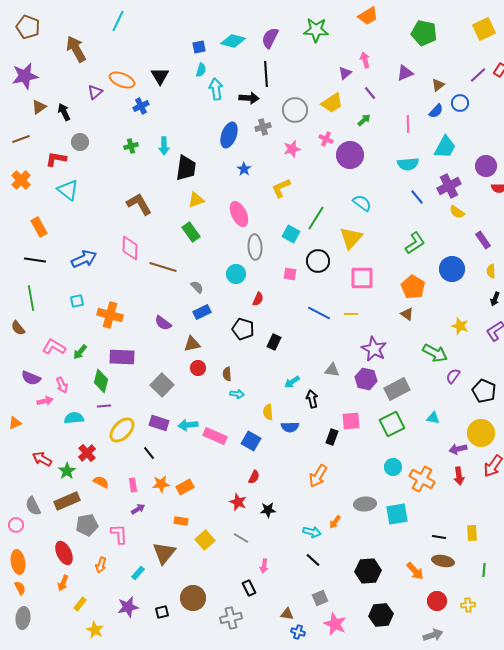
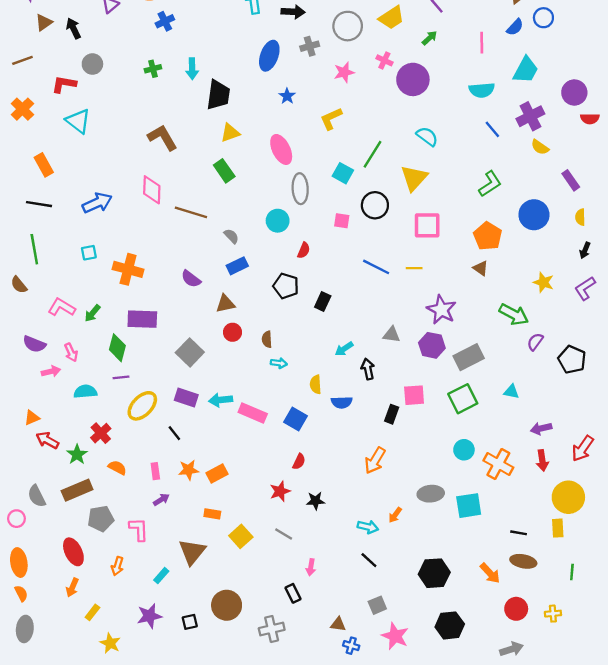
orange triangle: (15, 423) -> (32, 418), moved
yellow circle: (481, 433) -> (568, 497), moved
red star: (238, 502) -> (280, 491), turned 30

